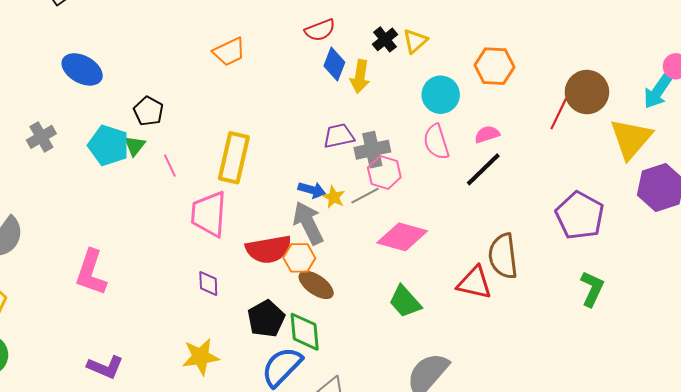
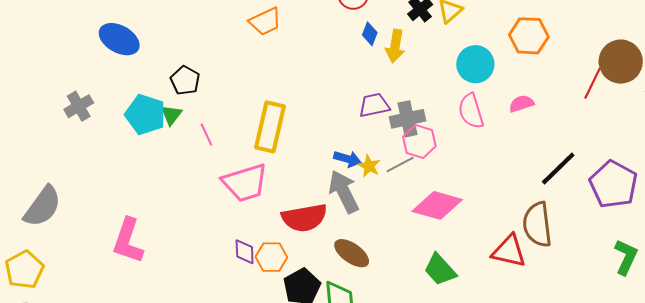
blue diamond: (334, 64) -> (370, 34), size x0.7
black line: (483, 169) -> (558, 169), moved
pink trapezoid: (209, 214) -> (245, 183), turned -111
orange hexagon: (299, 258) -> (271, 257), moved

